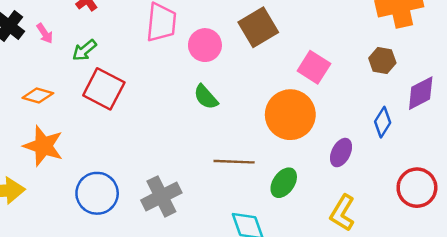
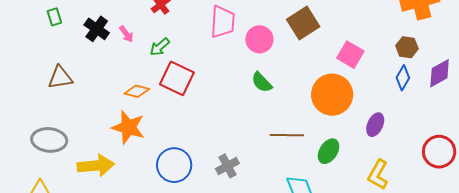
orange diamond: (38, 95) -> (137, 91), moved
blue diamond: (383, 122) -> (403, 78), moved
gray cross: (161, 196) -> (227, 166), size x0.7

